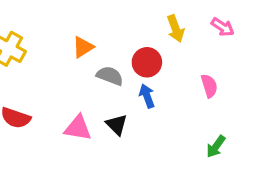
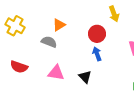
gray semicircle: (110, 76) -> (49, 42), moved
black triangle: (117, 125) -> (85, 77), moved

